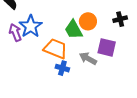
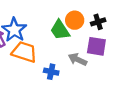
black cross: (120, 19) -> (98, 22), moved
orange trapezoid: (55, 49) -> (24, 52), moved

